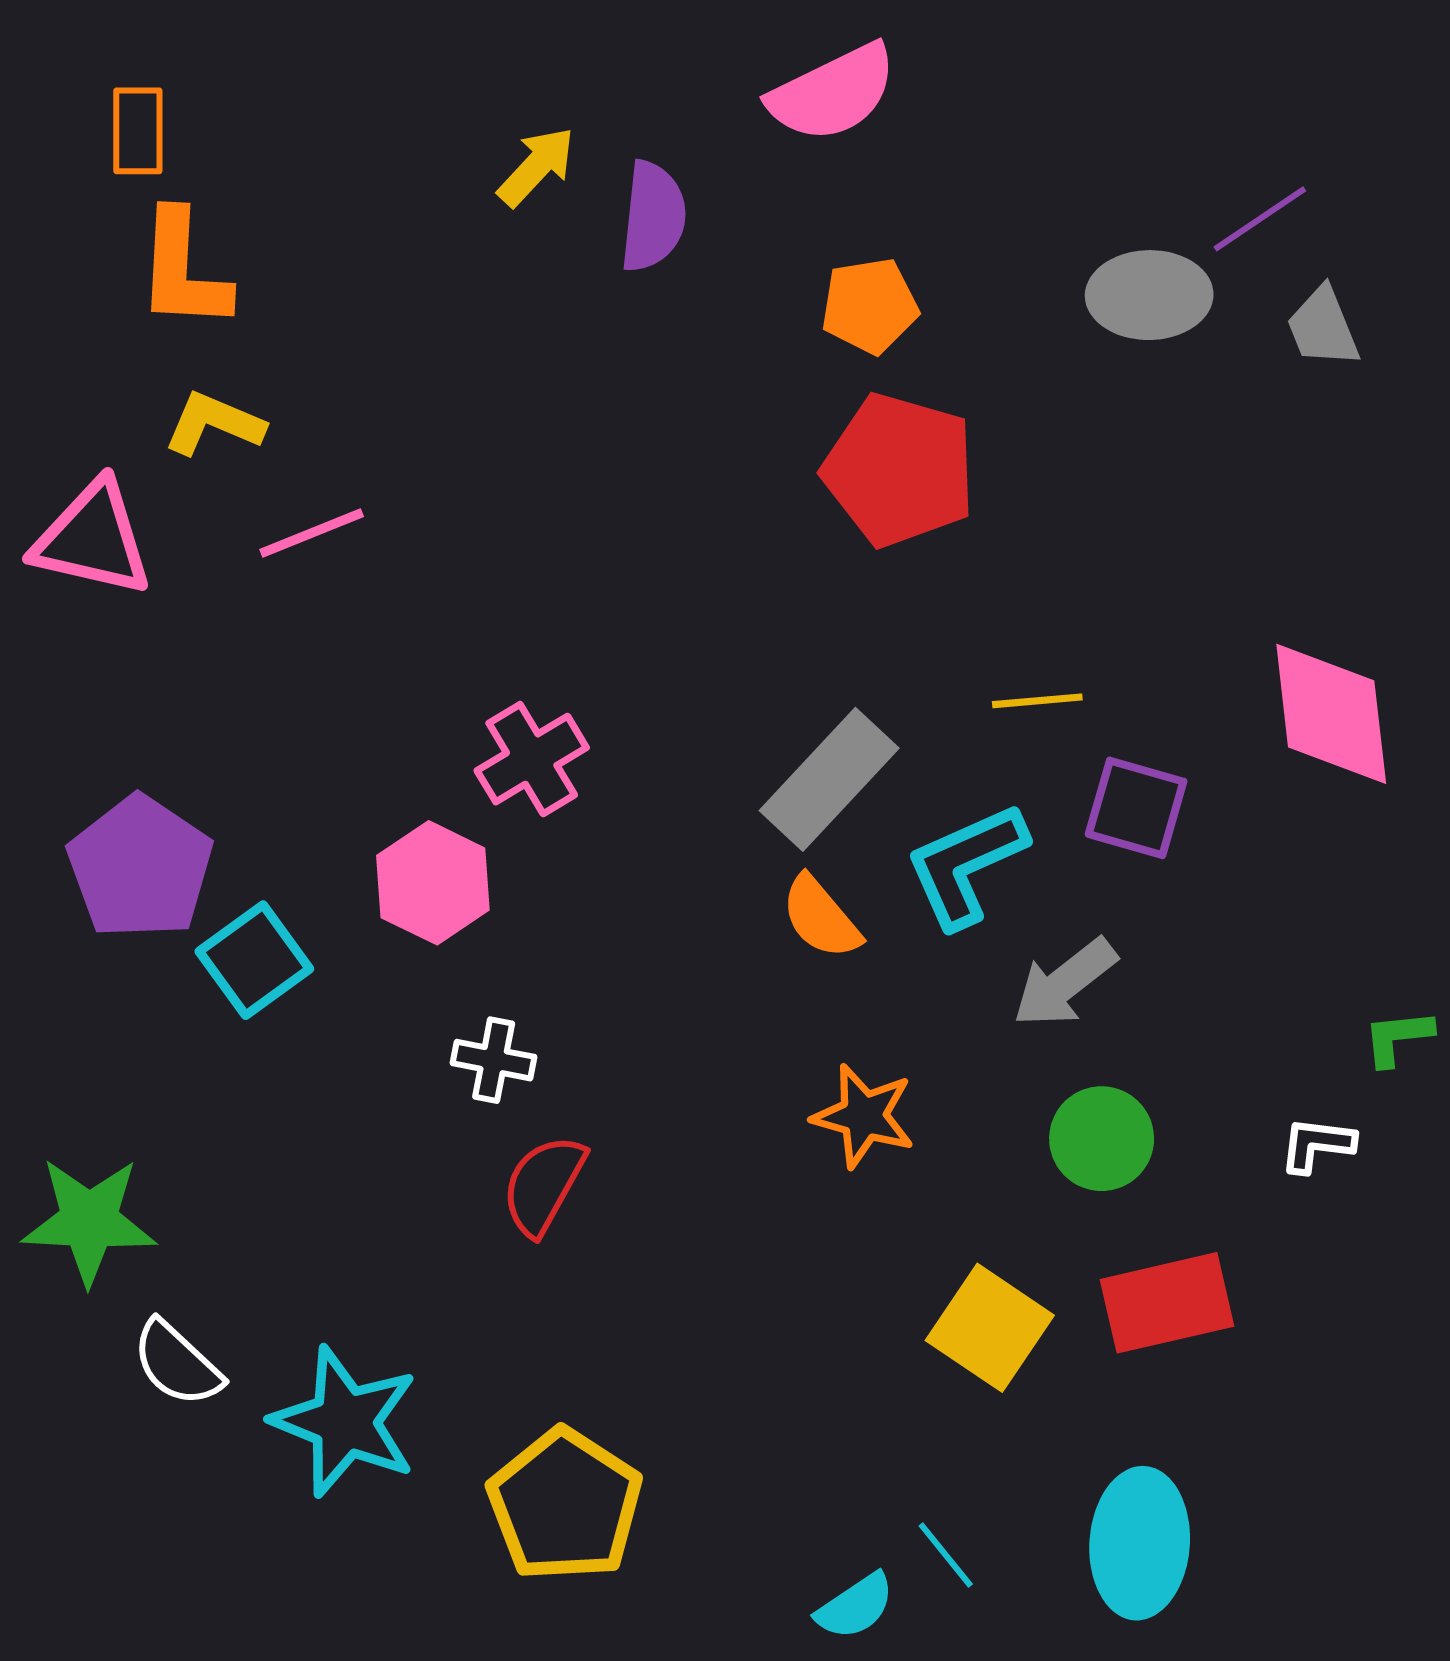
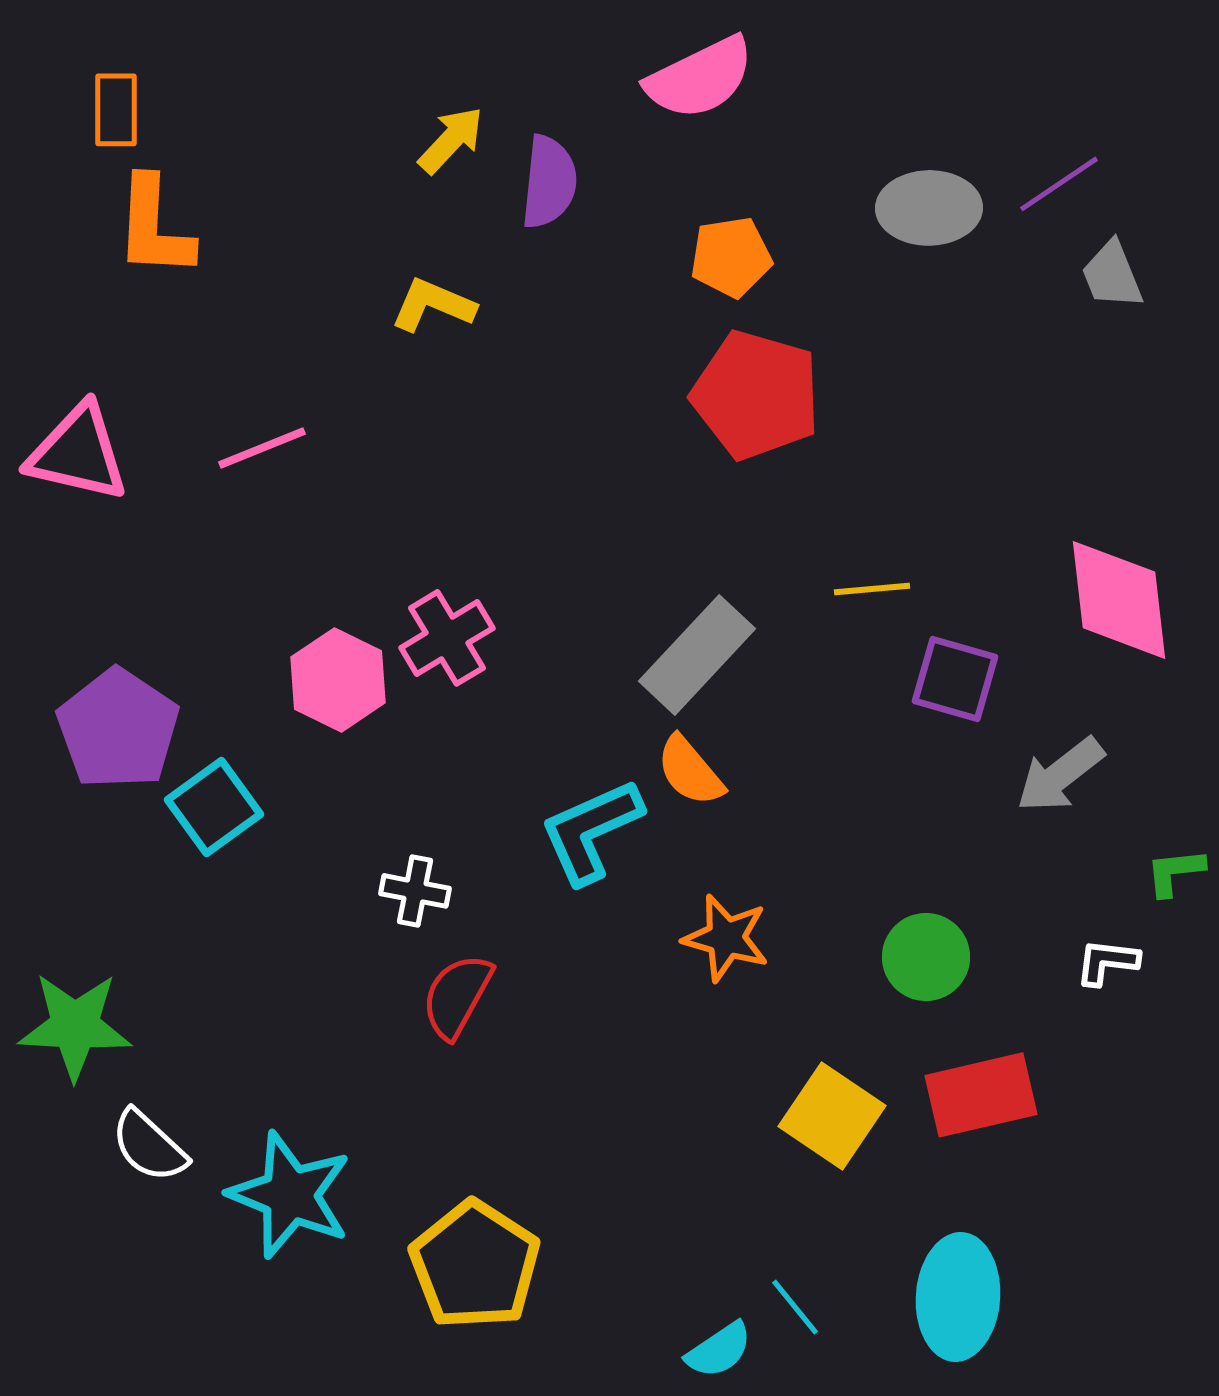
gray ellipse: (1149, 295) -> (929, 208), moved
yellow L-shape: (214, 424) -> (433, 305), moved
cyan L-shape: (966, 865) -> (591, 831), moved
pink hexagon: (433, 883) -> (338, 680), moved
gray arrow: (1065, 983) -> (1060, 775), moved

